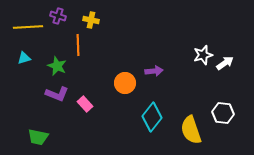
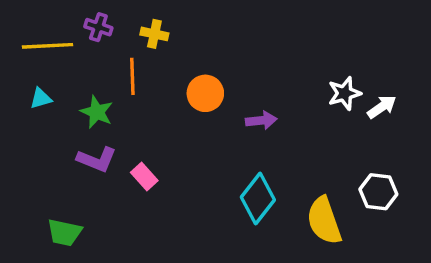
orange circle: (125, 83) -> (205, 93), moved

